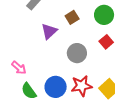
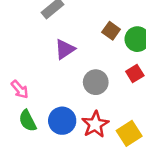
brown square: (72, 17) -> (111, 31), moved, turned -32
red star: (82, 86) -> (95, 124), turned -30

